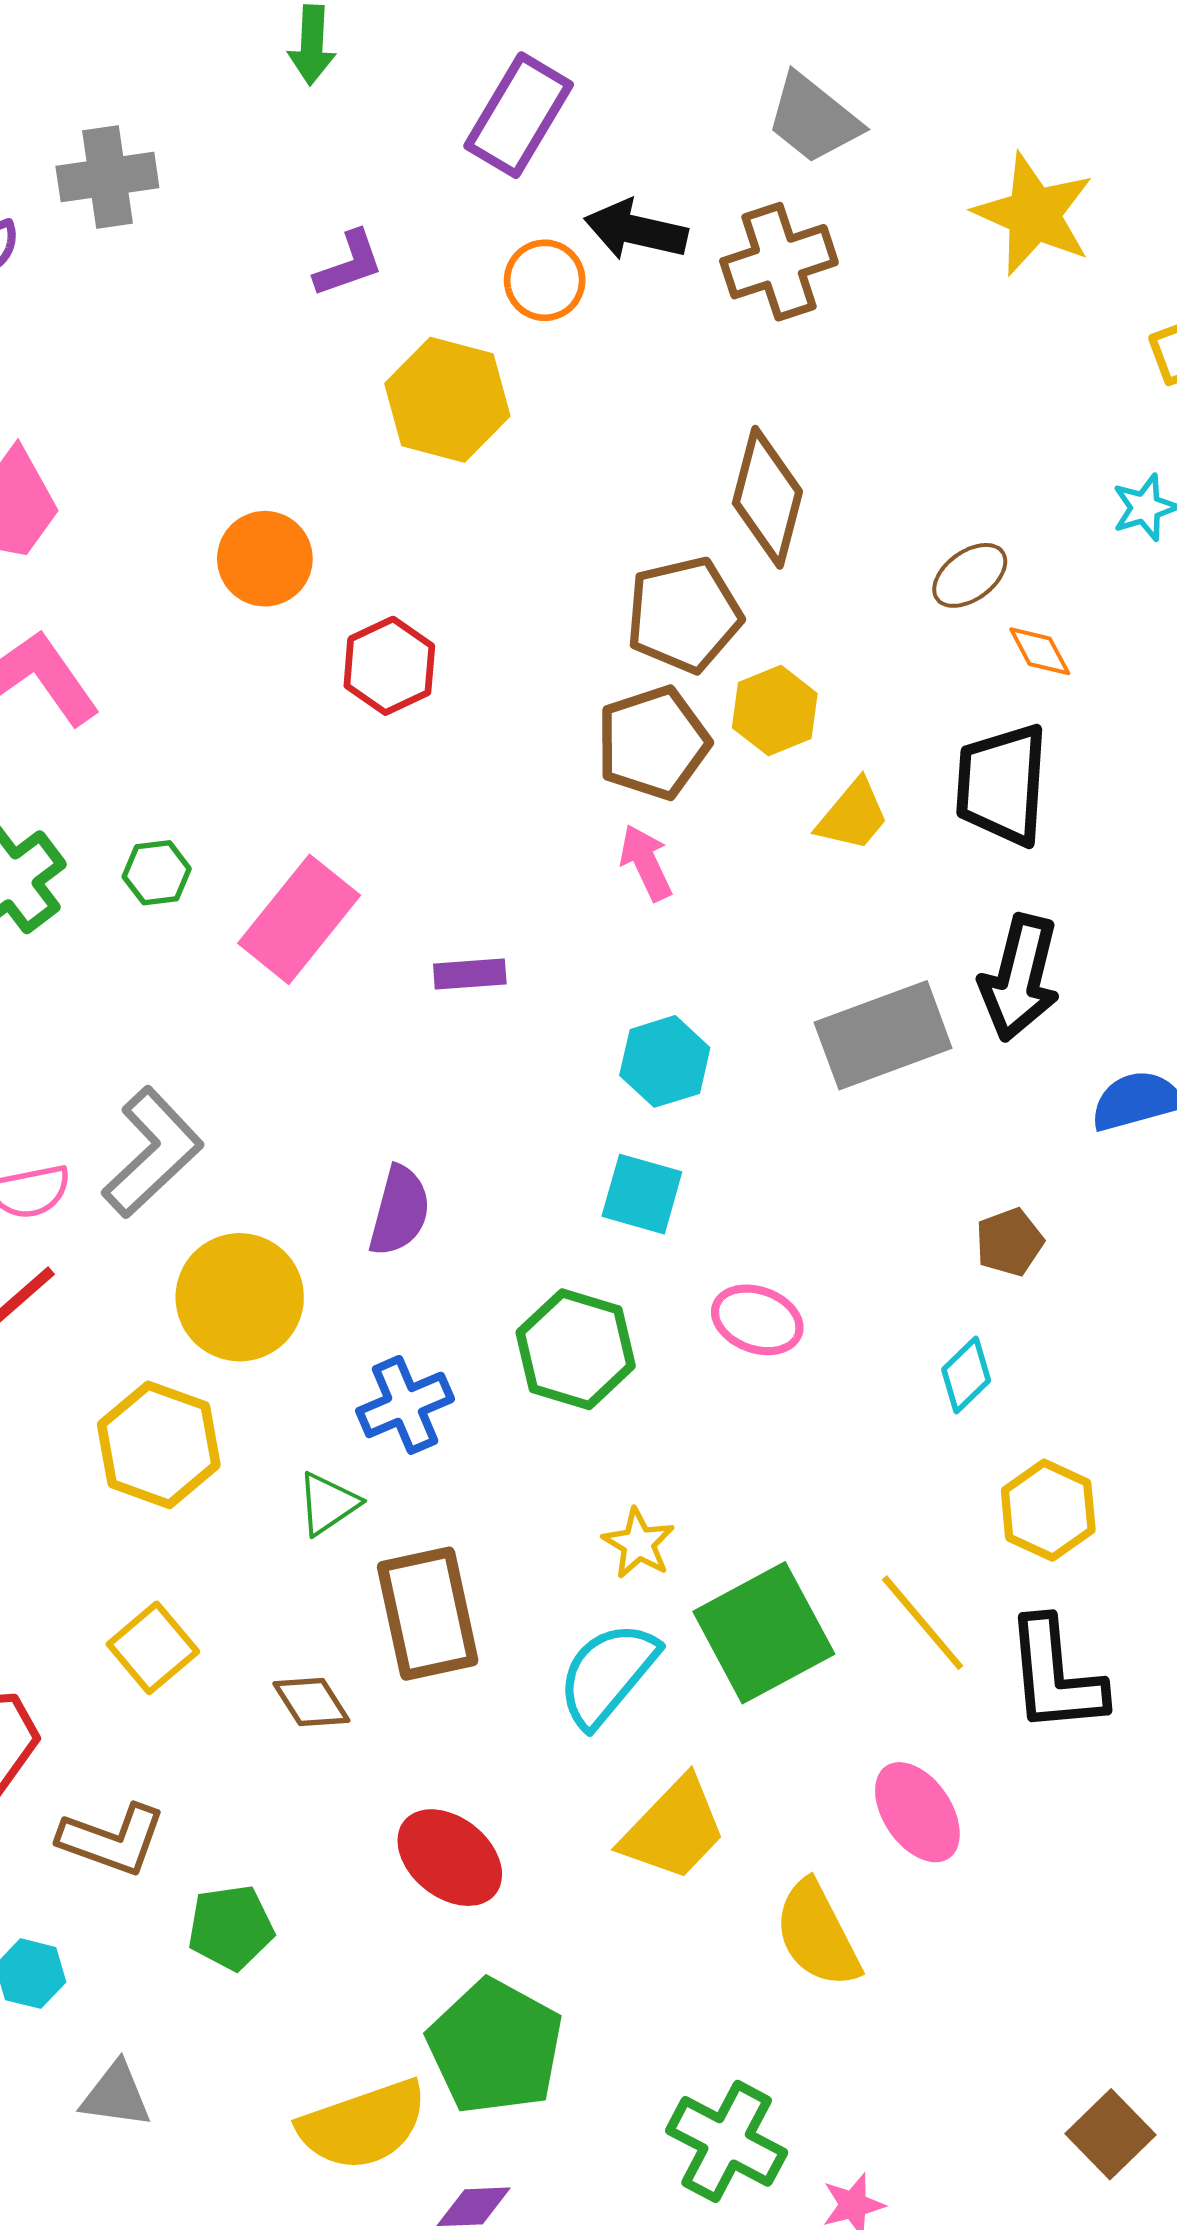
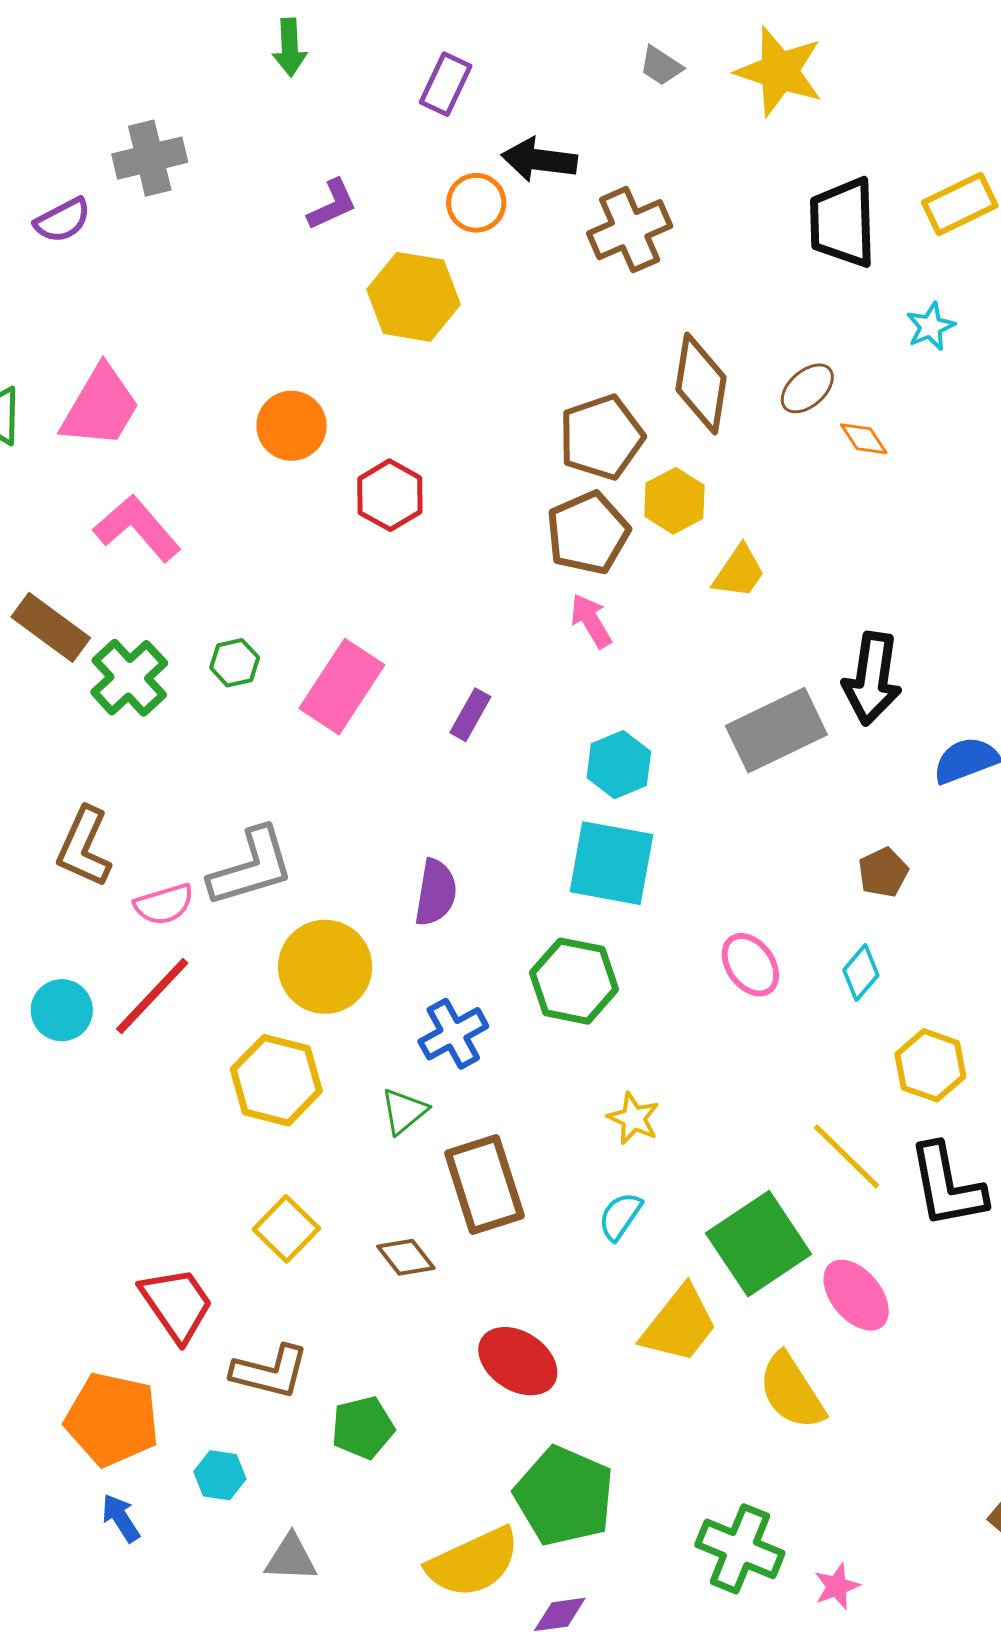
purple rectangle: (519, 115) -> (446, 84), size x0.7
gray trapezoid: (813, 119) -> (661, 66), size x0.6
yellow star: (1034, 214) -> (779, 71), moved
brown cross: (779, 262) -> (630, 230), moved
brown diamond: (767, 497) -> (701, 383), moved
black trapezoid: (1002, 784) -> (843, 223), moved
purple rectangle: (470, 974) -> (470, 715), turned -51
gray L-shape: (153, 1152) -> (251, 867), turned 32
cyan square: (642, 1194) -> (611, 863), size x1.5
pink ellipse: (757, 1320) -> (750, 965), moved, turned 40
green square: (764, 1633) -> (759, 1244), moved
cyan semicircle: (608, 1674) -> (620, 1216), size x0.6

